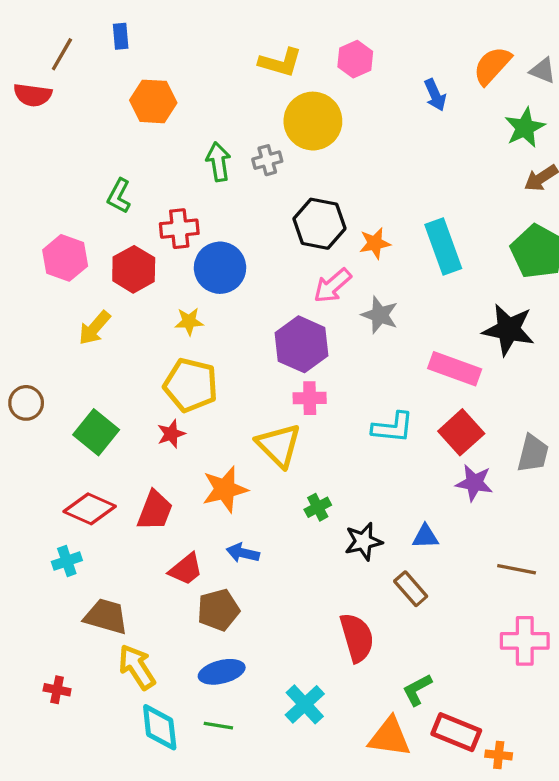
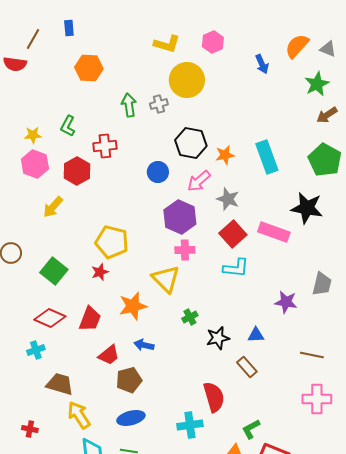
blue circle: (220, 268) -> (158, 172), moved, size x0.7
yellow star: (189, 321) -> (33, 135), moved
red square: (461, 432) -> (233, 234), moved
cyan cross: (305, 704) -> (190, 425), moved, turned 35

